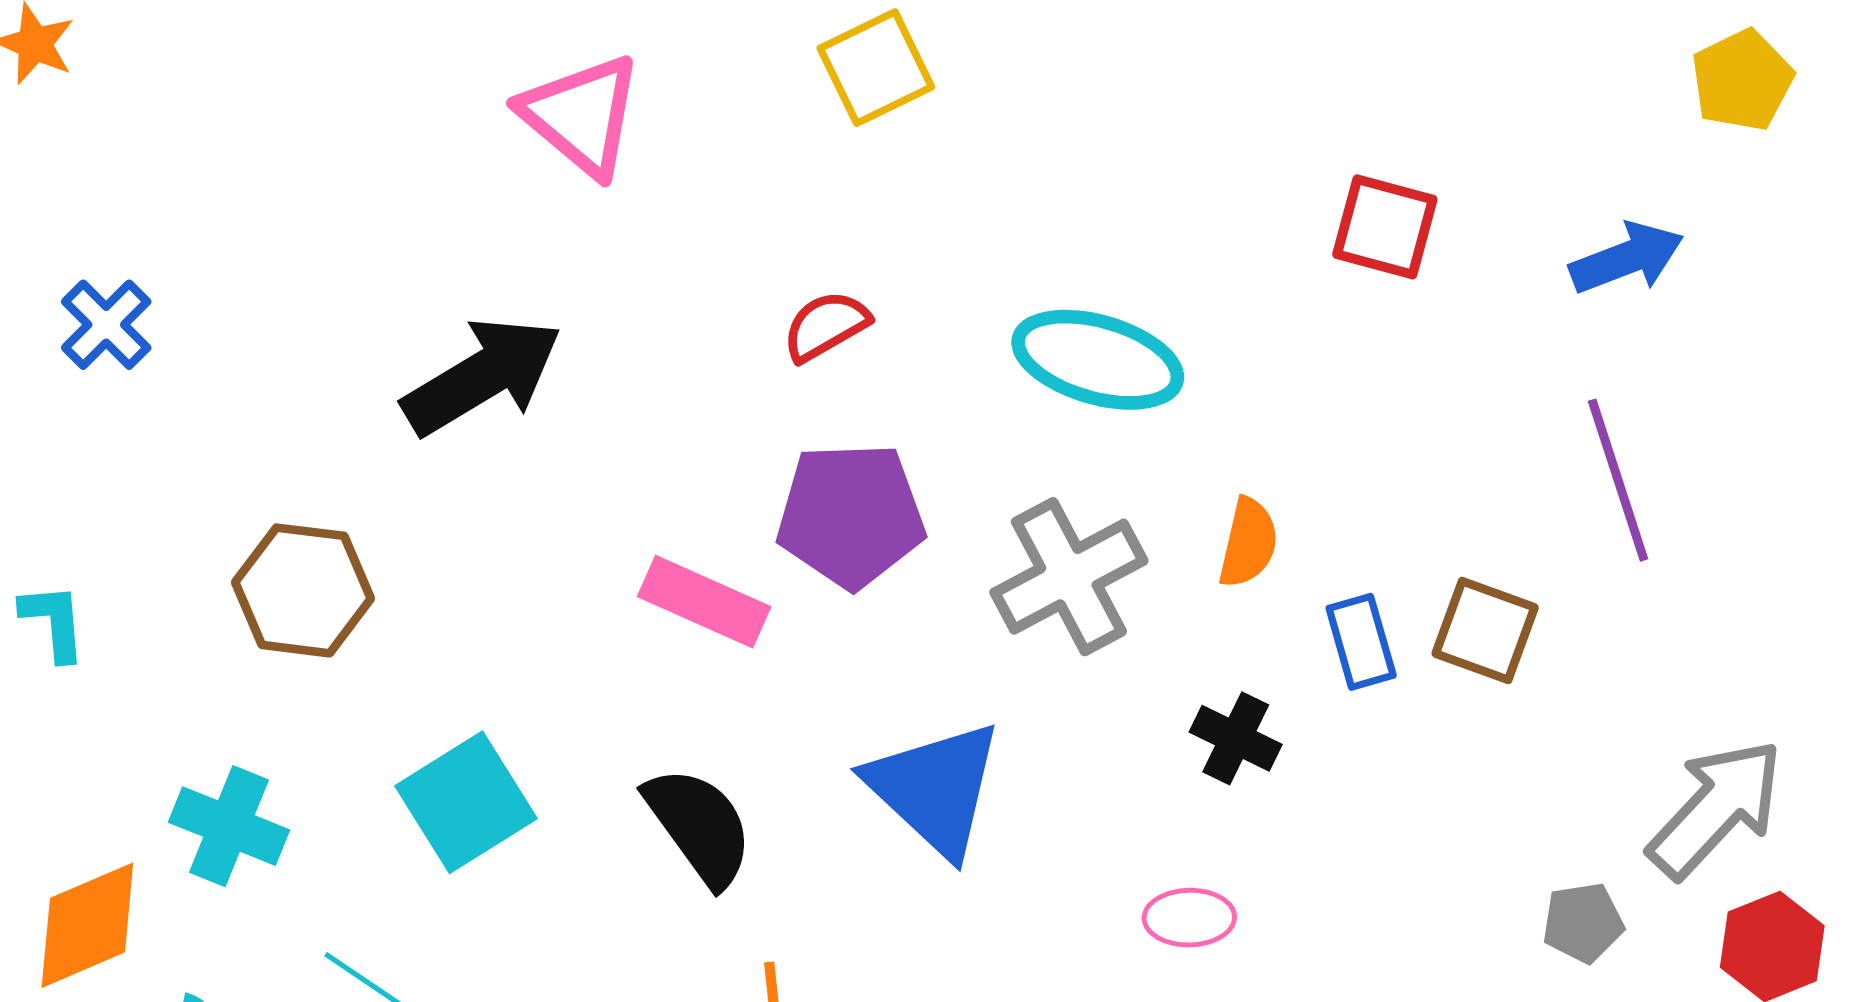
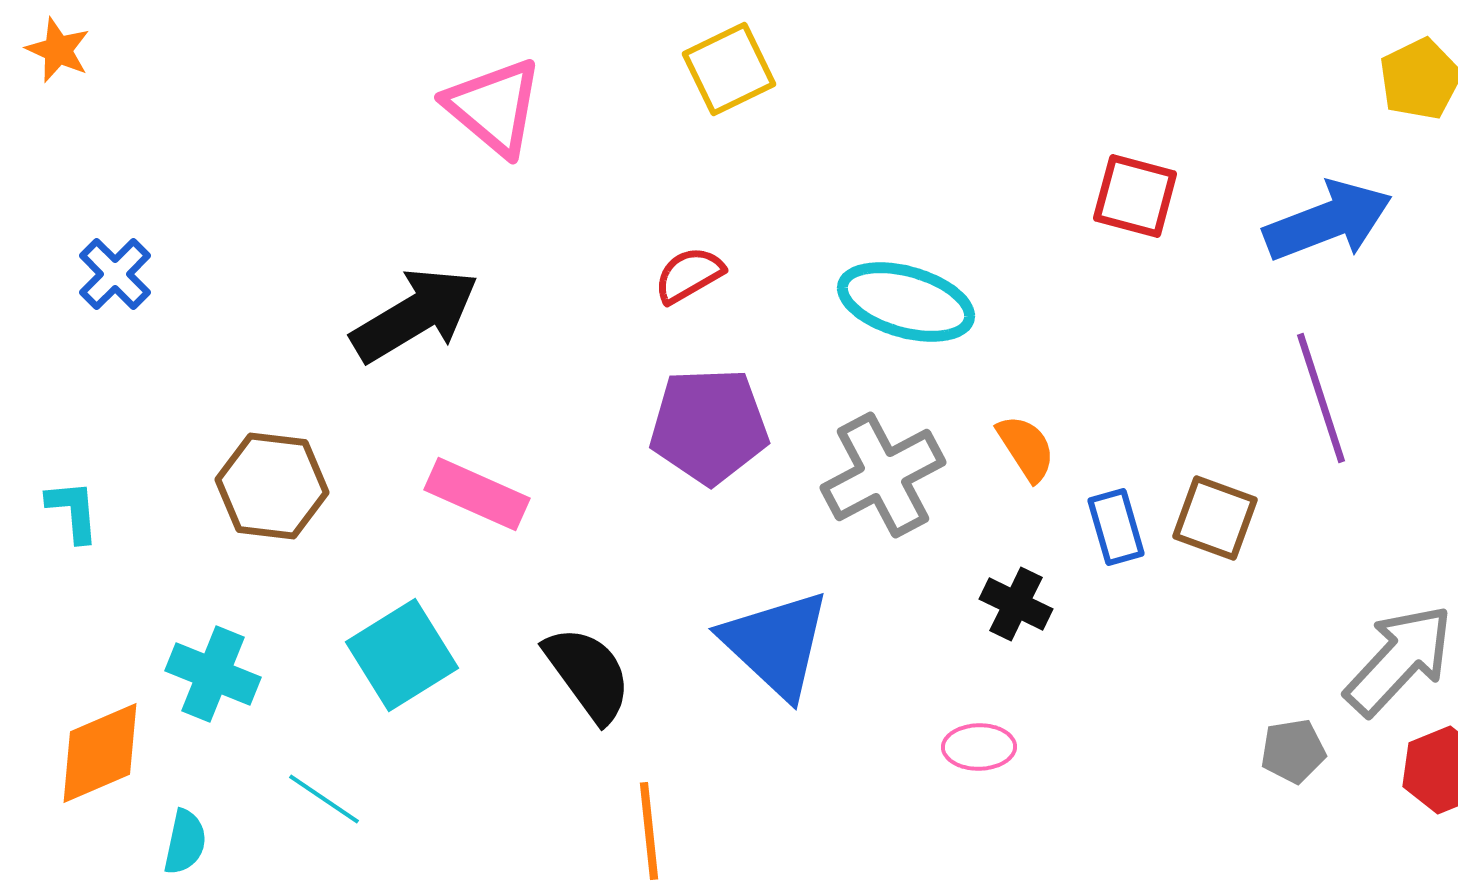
blue arrow: (1627, 258) -> (1328, 221), size x1.4
orange semicircle: (1248, 543) -> (1026, 448), turned -46
pink rectangle: (704, 602) -> (477, 494), moved

